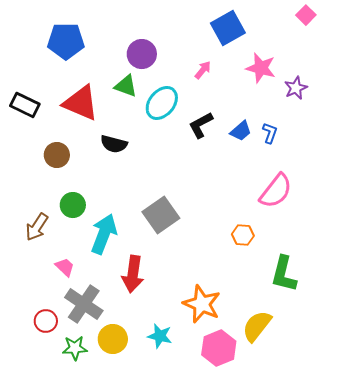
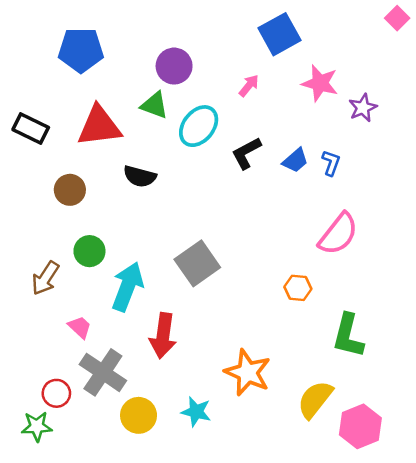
pink square: (306, 15) -> (397, 18), moved
red triangle: (81, 103) -> (99, 126), turned -30
green star: (75, 348) -> (37, 426), moved
pink hexagon: (219, 348) -> (360, 426), moved

